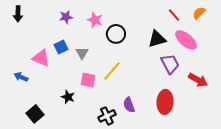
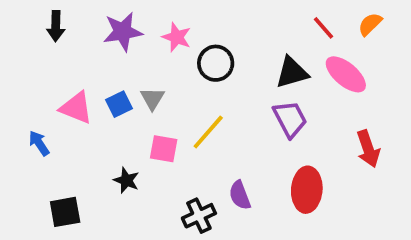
black arrow: (18, 14) -> (56, 26), moved
purple star: (66, 17) -> (123, 32), size x1.5
blue square: (61, 47) -> (119, 104), moved
purple trapezoid: (170, 64) -> (290, 119), moved
blue arrow: (21, 77) -> (39, 143), turned 32
red arrow: (198, 80) -> (368, 149), turned 42
black square: (35, 114) -> (65, 212), turned 30

